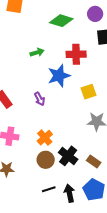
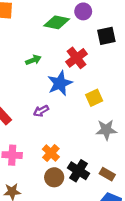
purple circle: (95, 14) -> (83, 11), moved
red cross: (76, 54) -> (76, 58), turned -30
purple arrow: (40, 99) -> (41, 111), turned 96

